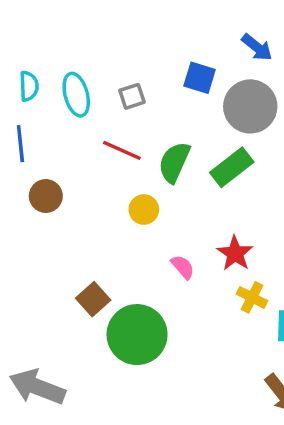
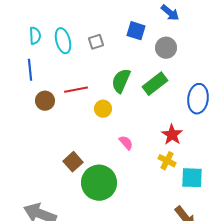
gray circle: (250, 106) -> (166, 48), size x0.7
red line: (122, 150) -> (76, 90), moved, turned -35
red star: (235, 253) -> (172, 135), moved

